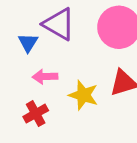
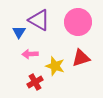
red cross: (36, 114) -> (35, 82), moved

